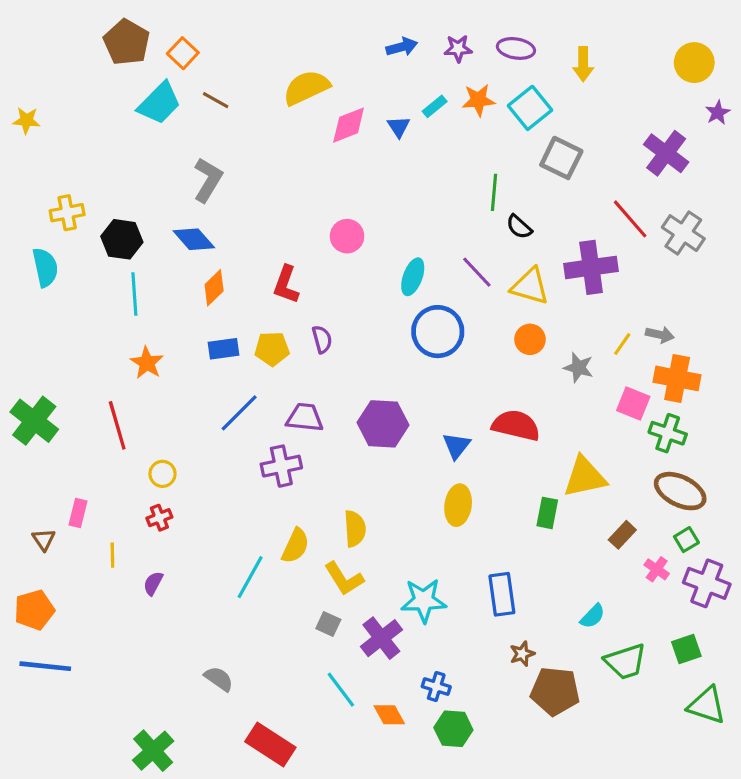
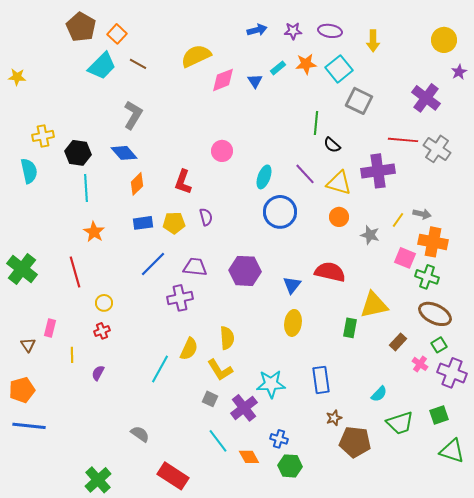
red line: (630, 219) -> (403, 140), turned -44

